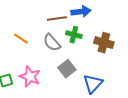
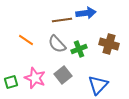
green cross: (74, 35) -> (79, 49), moved, turned -35
gray square: (67, 69) -> (63, 75), moved

